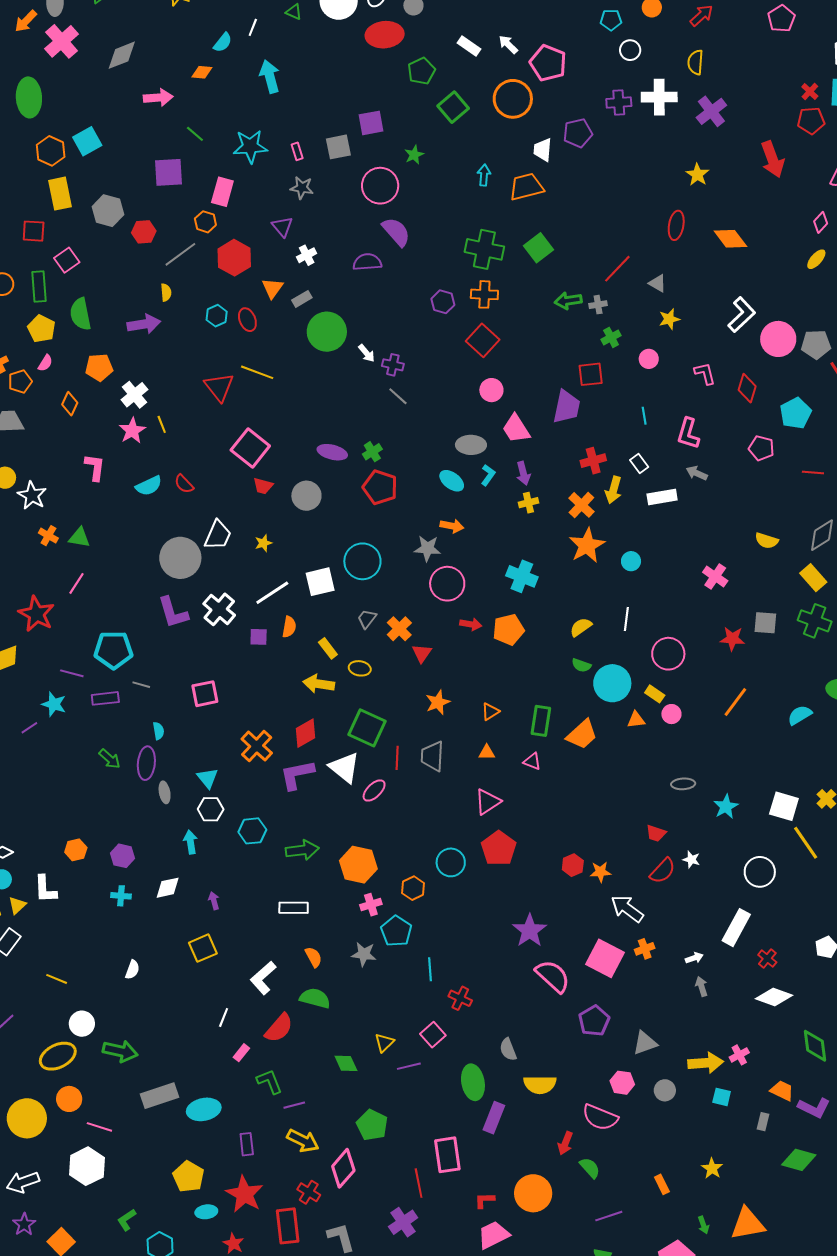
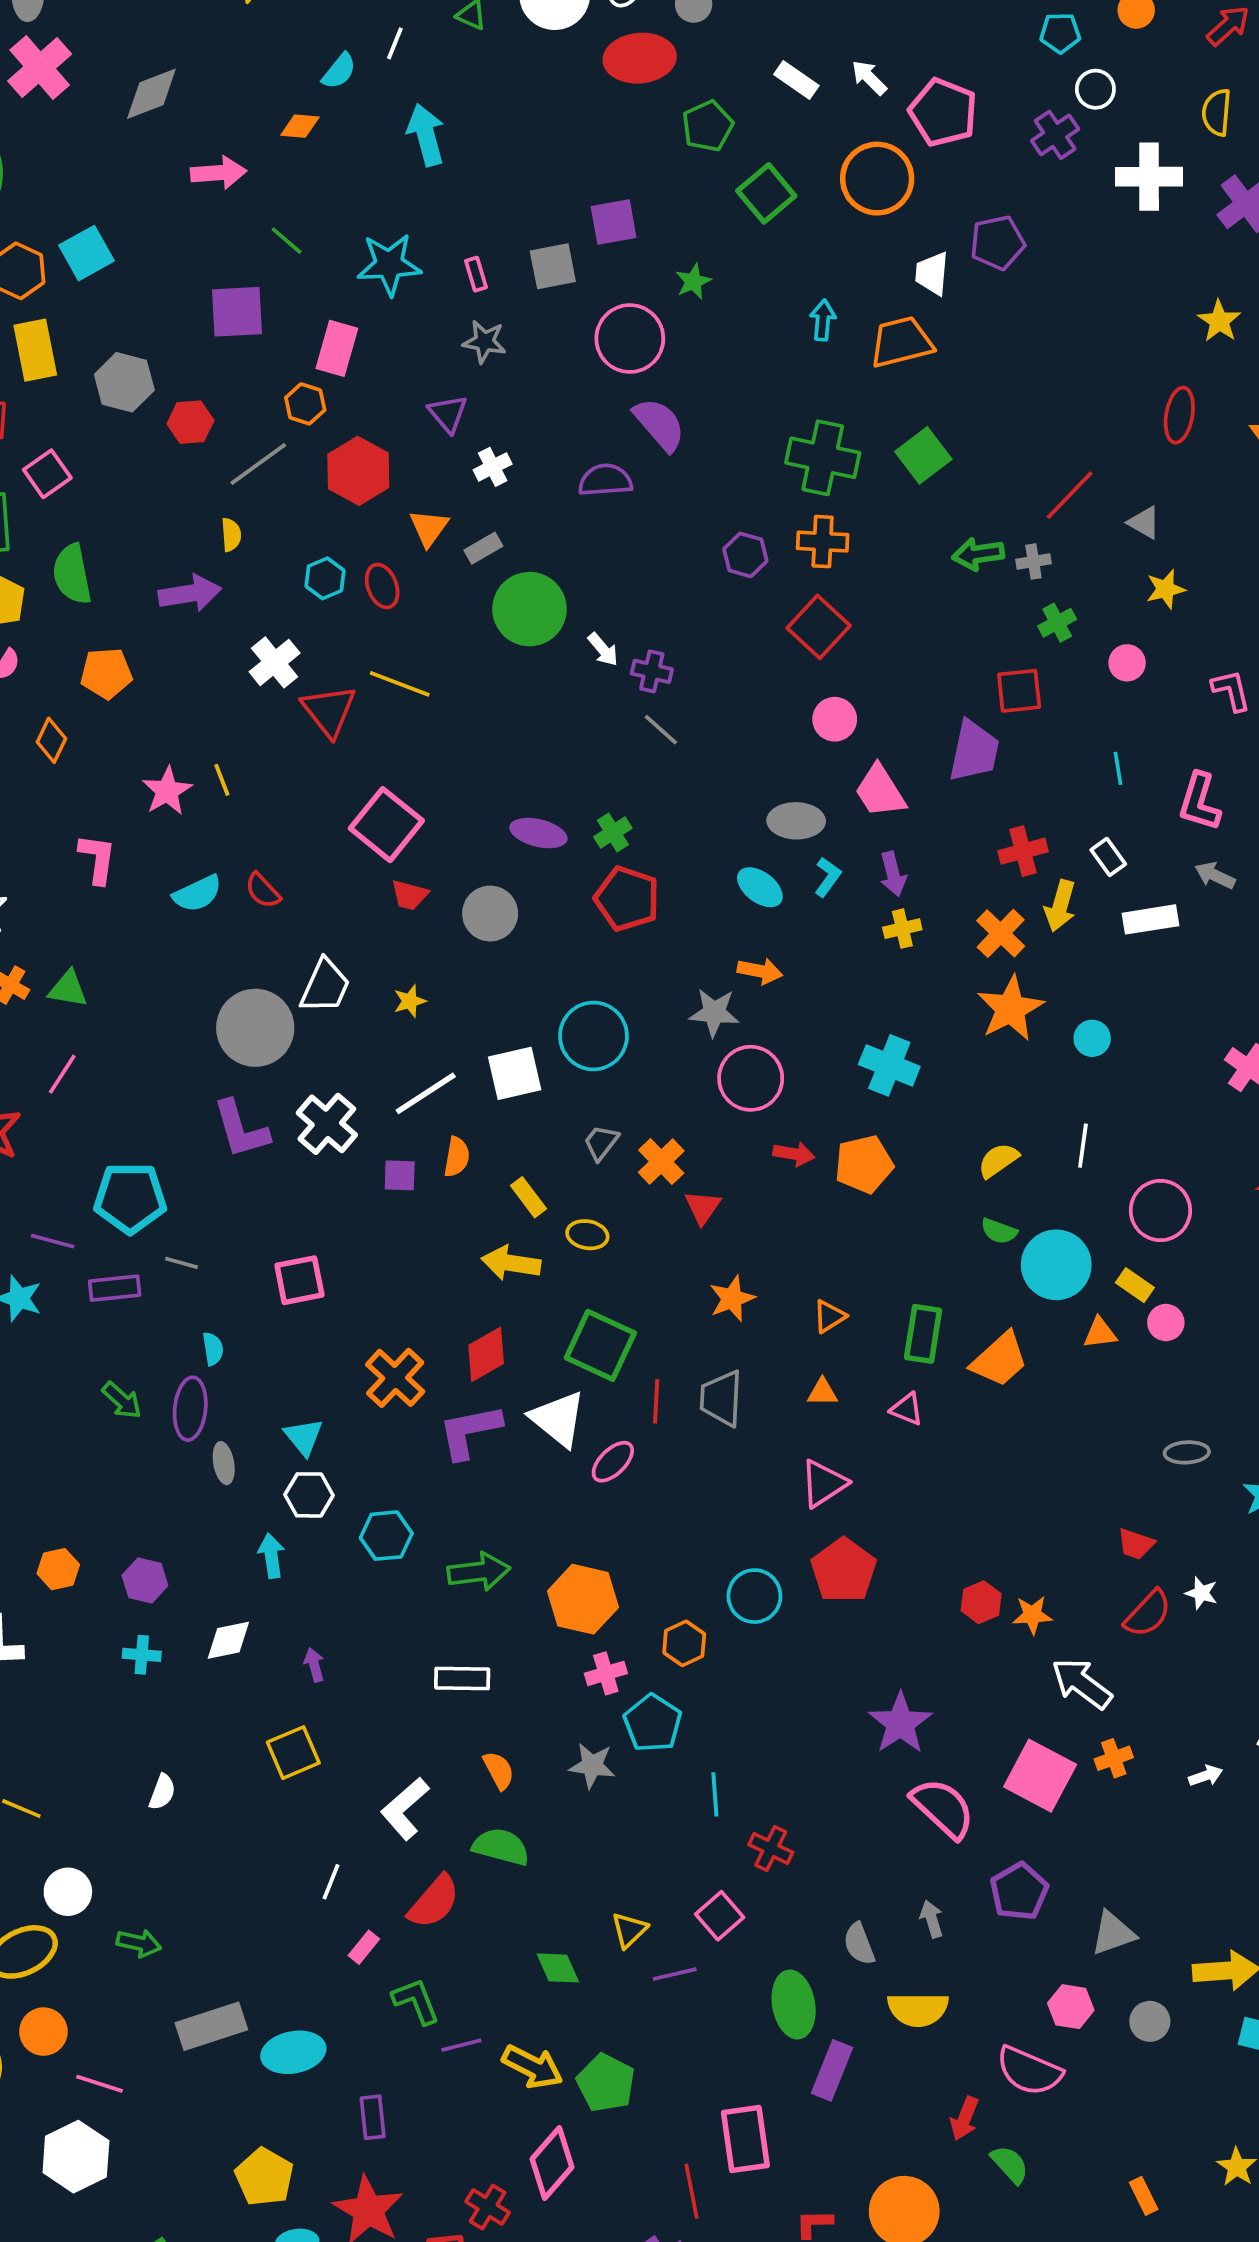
purple cross: (619, 102) -> (1055, 135), moved, turned -30
white cross: (134, 395) -> (275, 662), moved
gray arrow: (701, 986) -> (932, 1919), moved
green arrow: (120, 1051) -> (139, 1943), size x0.7
yellow arrow: (303, 1141) -> (532, 2067), moved

